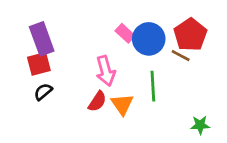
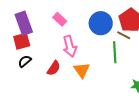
pink rectangle: (125, 33) -> (60, 19), moved
green line: (153, 86) -> (115, 52), moved
red semicircle: (97, 101) -> (54, 68), moved

